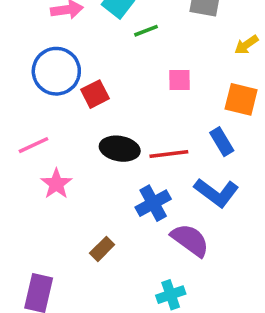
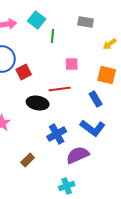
green line: (146, 31) -> (53, 36), turned -64
red line: (169, 154) -> (60, 89), moved
purple semicircle: (190, 240) -> (78, 155), turned -60

